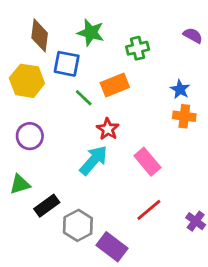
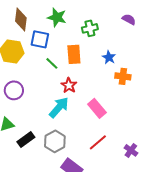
orange rectangle: (115, 85) -> (74, 54), turned -72
blue star: (180, 89) -> (109, 57), moved
gray hexagon: (78, 225) -> (55, 141), moved

